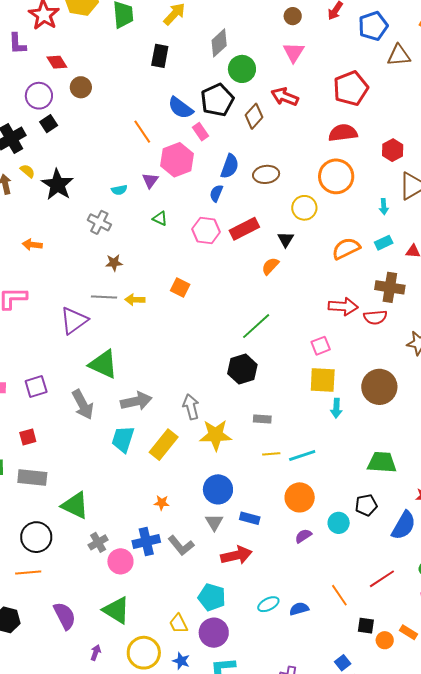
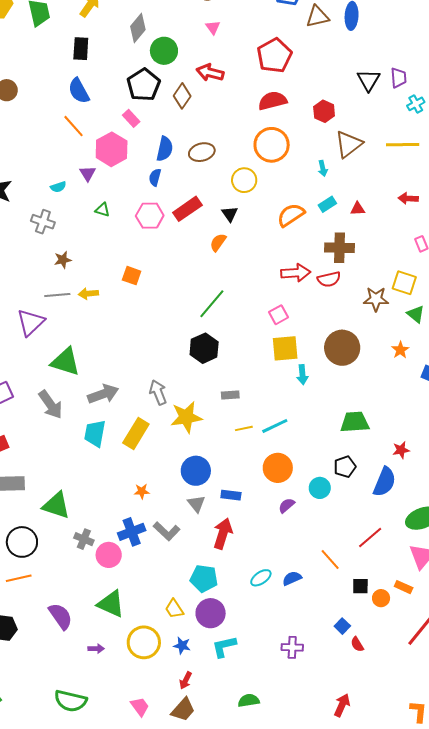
pink triangle: (294, 52) -> (213, 27), size x0.7
blue semicircle: (180, 108) -> (79, 91), moved, turned 32
gray cross: (98, 542) -> (84, 539), turned -30
red arrow: (236, 555) -> (223, 534), turned -52
purple arrow: (96, 653) -> (96, 649), turned 77

